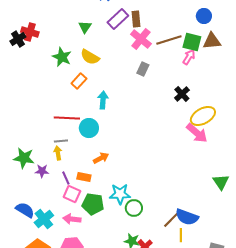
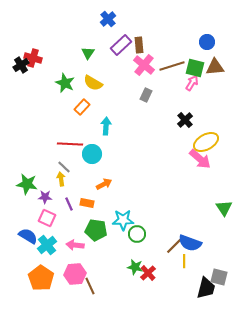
gray line: (61, 141) -> (64, 167), turned 48
pink square: (72, 194) -> (47, 218), moved

